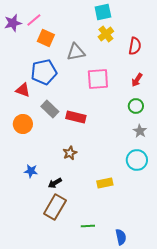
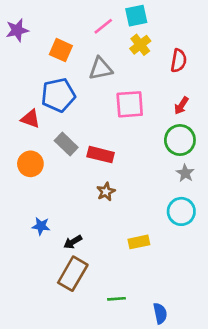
pink line: (34, 20) -> (103, 26), moved
green circle: (136, 106) -> (180, 140), size x1.5
brown star: (70, 153) -> (106, 192), moved

